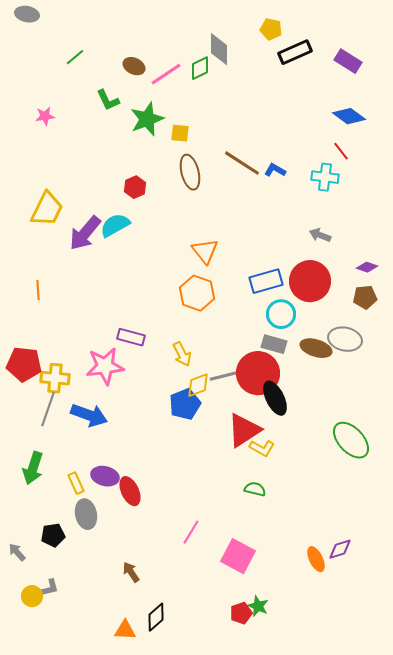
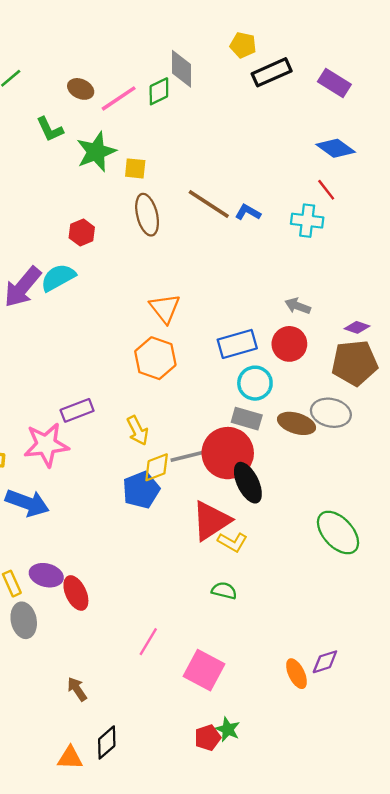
gray arrow: (320, 235) -> (298, 306), moved
red circle: (310, 281) -> (289, 344), size x0.7
brown pentagon: (365, 297) -> (355, 363), size x1.6
purple rectangle: (131, 337) -> (77, 410), turned -36

